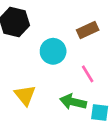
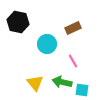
yellow triangle: (25, 95) -> (35, 83), moved

